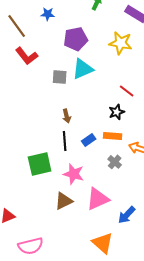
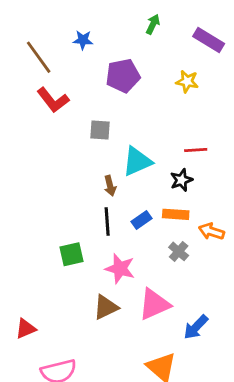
yellow star: (121, 43) -> (187, 81), size x0.7
cyan triangle: (83, 69) -> (137, 161), moved
red line: (127, 91) -> (196, 150), turned -42
green square: (40, 164) -> (71, 254), size x0.7

